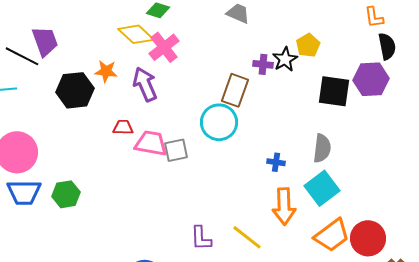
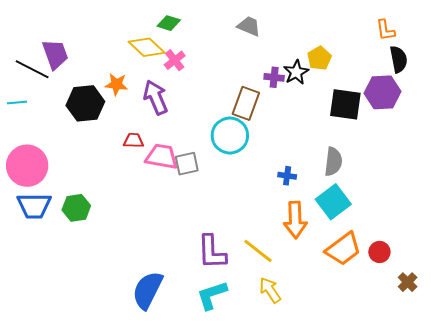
pink cross: (164, 47) -> (175, 60), size x0.7
purple L-shape: (201, 238) -> (212, 252), size x1.4
red circle: (368, 238) -> (379, 252), size x0.6

